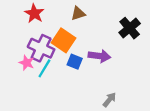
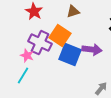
blue square: (75, 62) -> (70, 55), size x1.6
cyan line: (44, 68) -> (23, 76), moved

